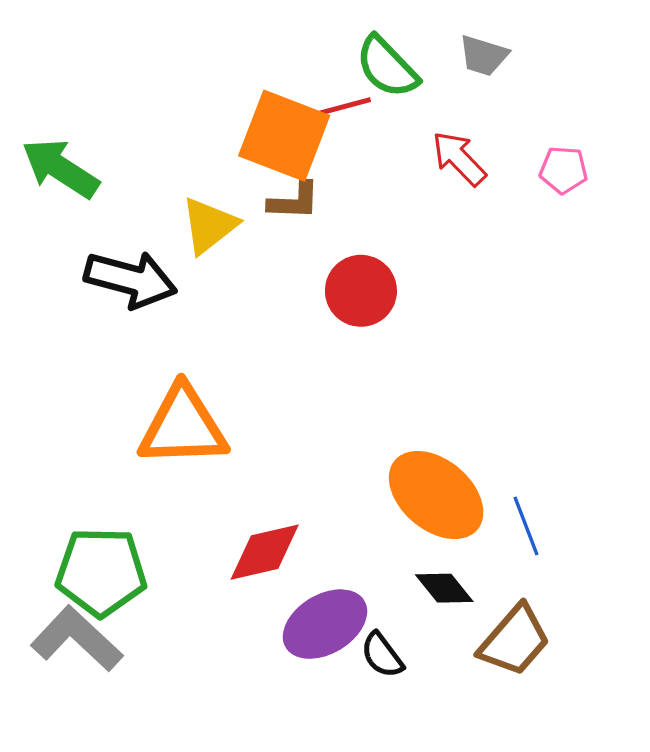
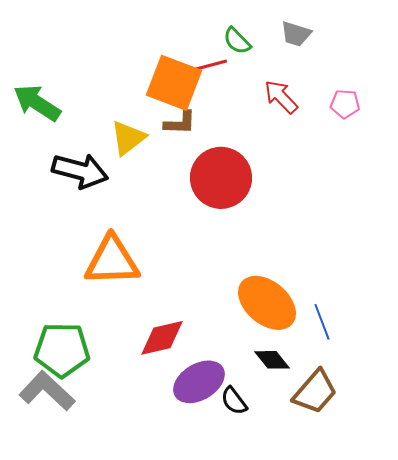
green semicircle: (387, 67) -> (237, 41), size x0.7
red circle: (361, 291) -> (221, 178), size x1.4

